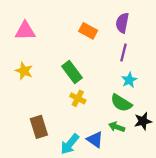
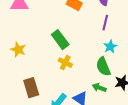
yellow star: (24, 71) -> (18, 50), moved
green semicircle: (121, 103) -> (103, 67), turned 36

